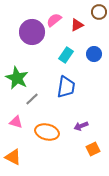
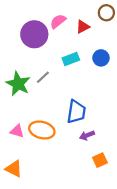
cyan rectangle: (66, 55) -> (71, 59), turned 35
blue trapezoid: (66, 87) -> (76, 112), moved
gray line: (32, 99) -> (43, 77), moved
orange ellipse: (47, 132) -> (42, 130), moved

